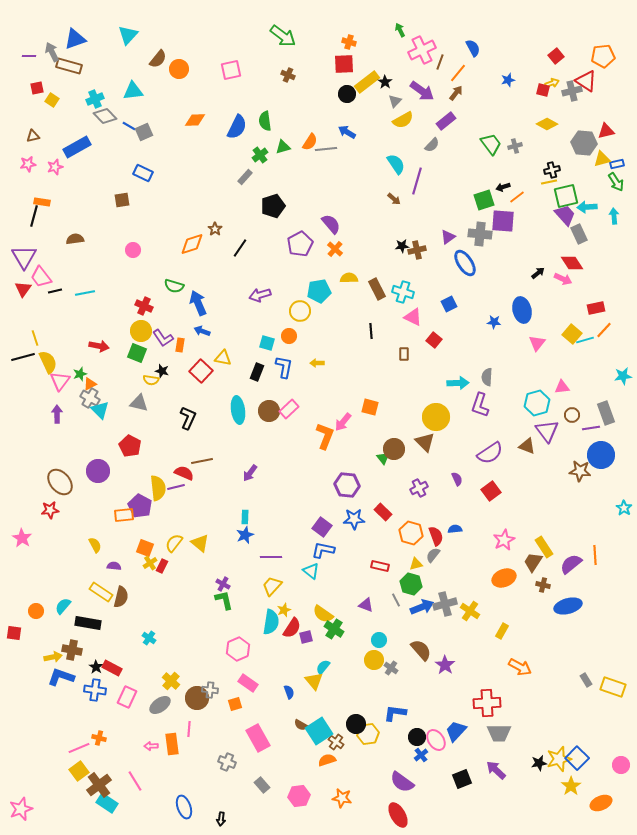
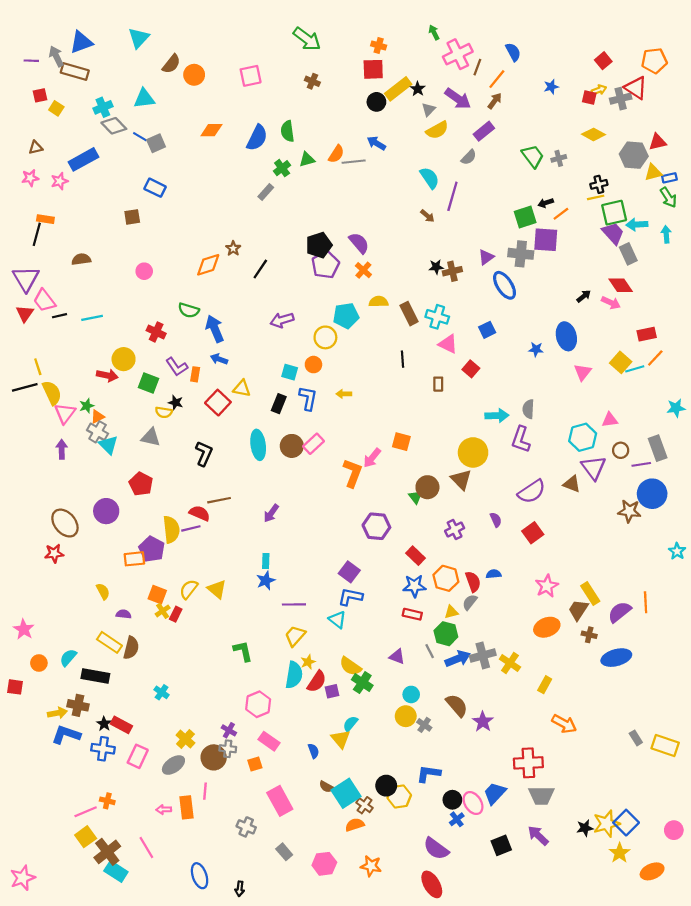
black pentagon: (273, 206) -> (319, 245), moved
yellow circle: (141, 331) -> (124, 359), moved
blue star: (354, 519) -> (414, 586), moved
pink star: (22, 538) -> (24, 629), moved
purple cross: (223, 584) -> (229, 730), moved

